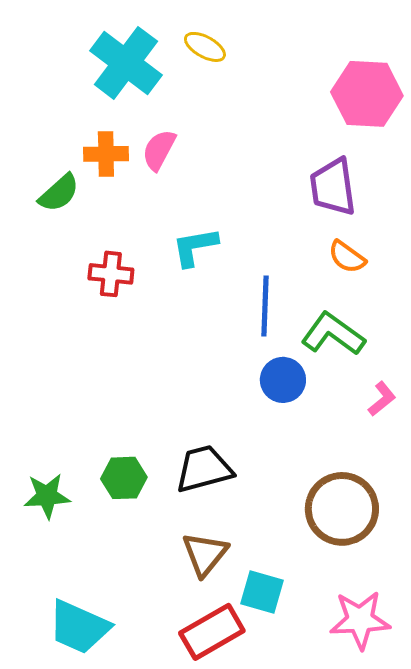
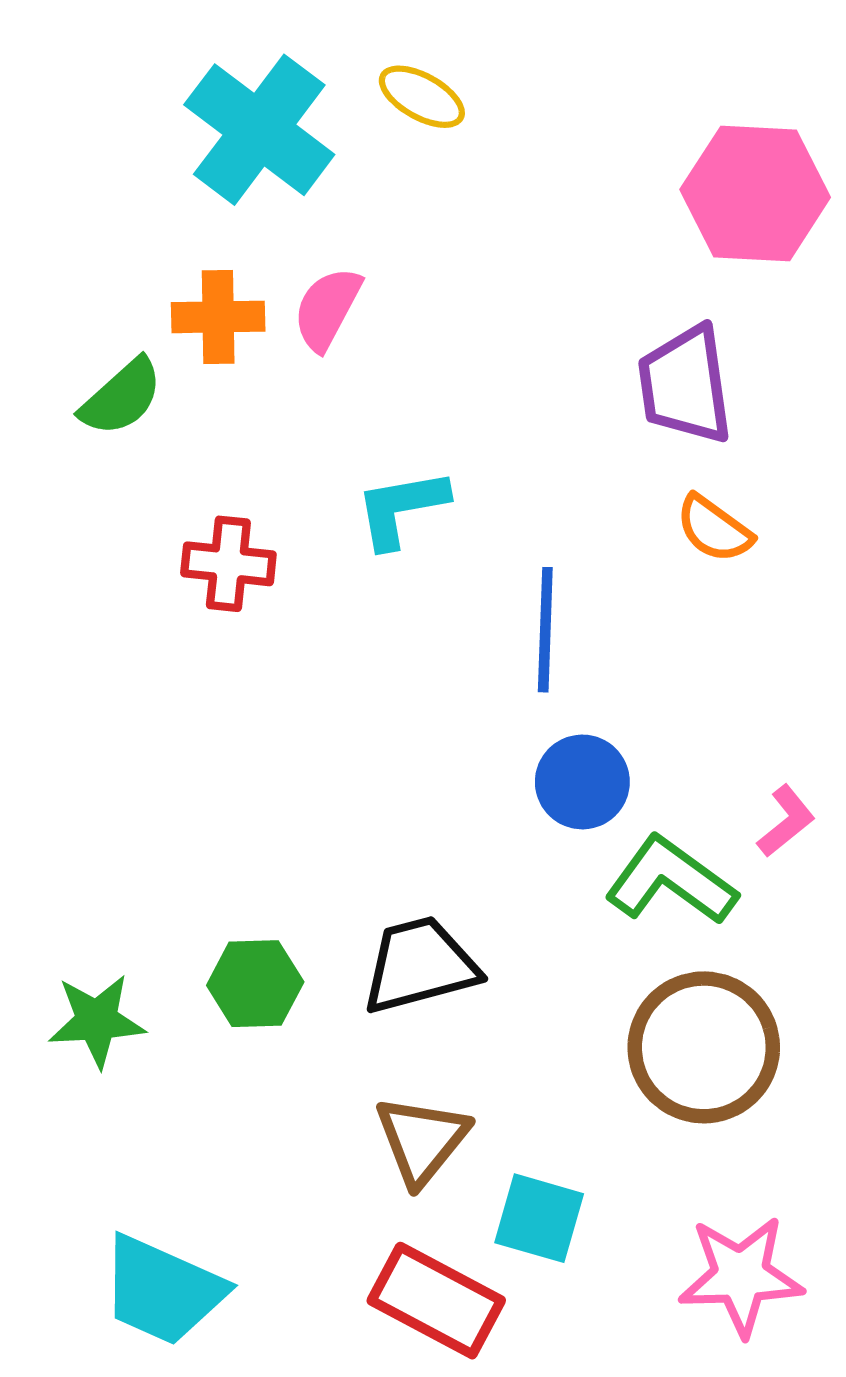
green L-shape: (333, 334) -> (671, 881), moved
red rectangle: (212, 632) -> (436, 1301), turned 58

